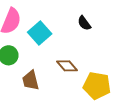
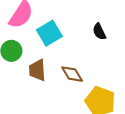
brown trapezoid: (31, 80) -> (37, 70), moved

